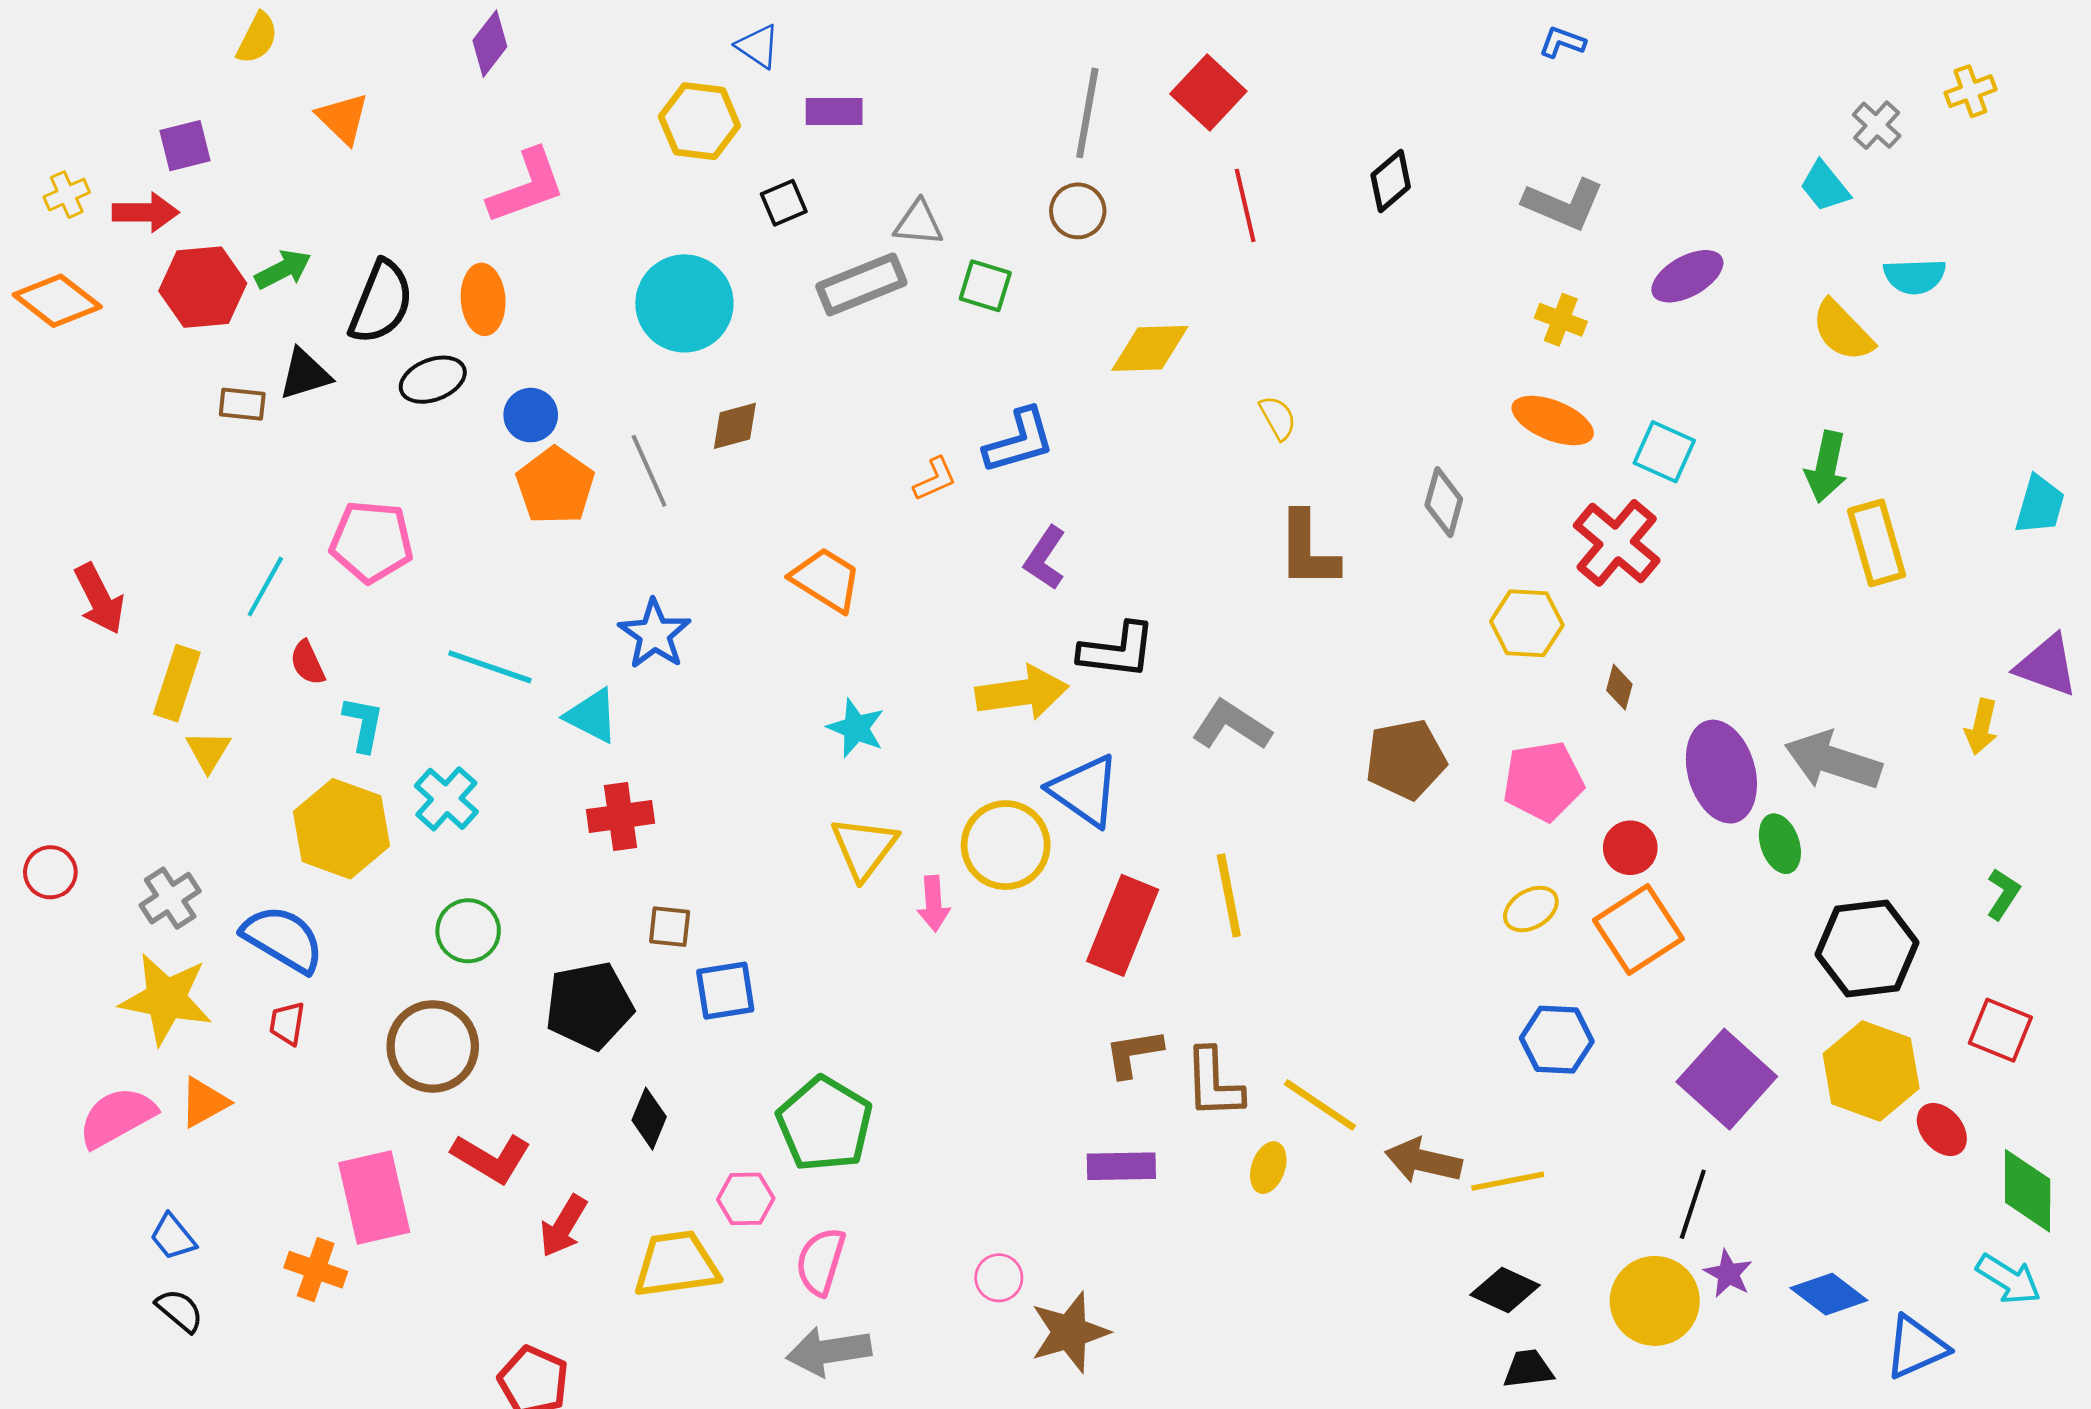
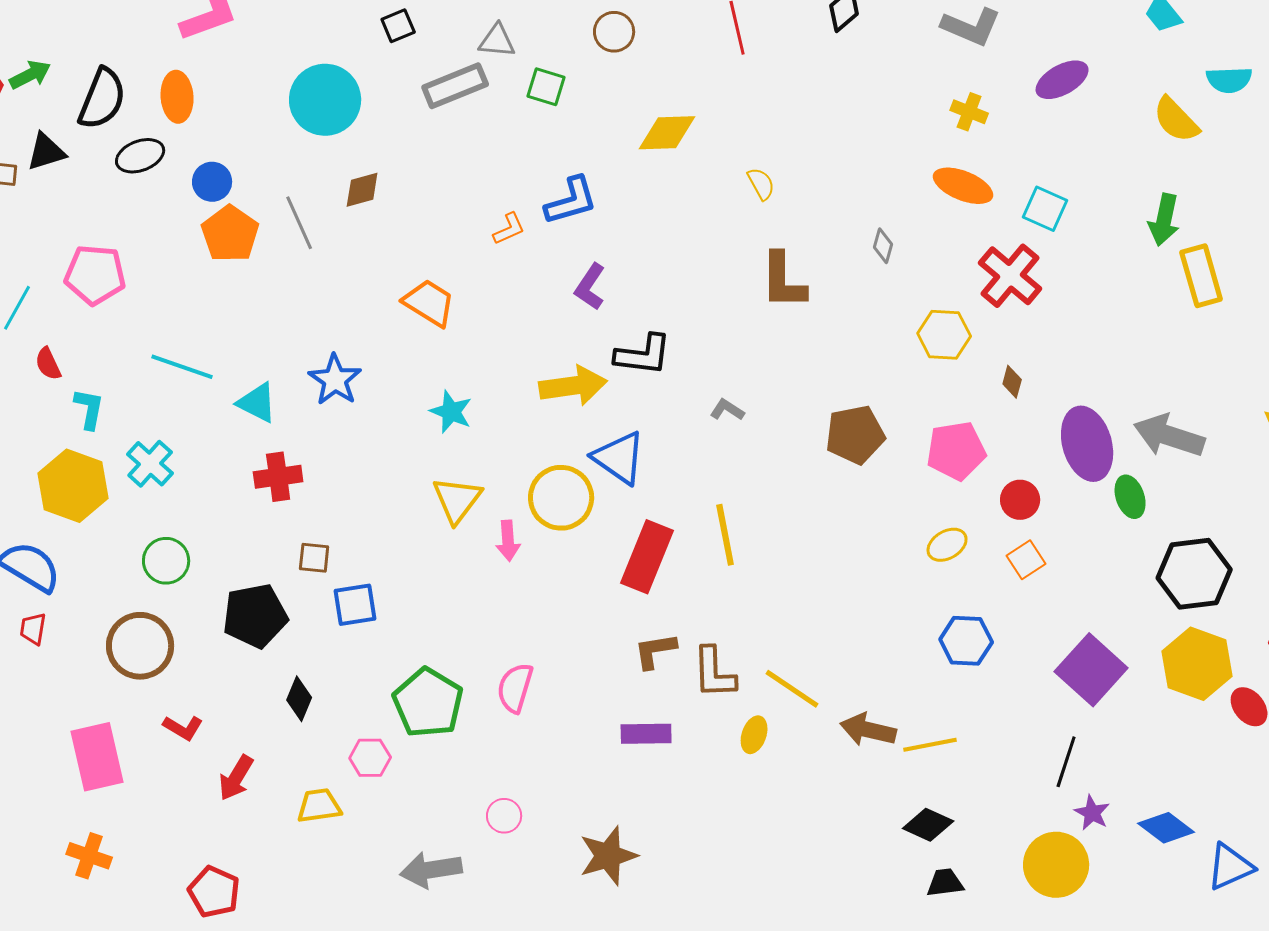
gray diamond: (1444, 502) -> (883, 246), size x0.7
blue star: (655, 634) -> (335, 380), moved
gray L-shape: (1232, 725) -> (727, 410), size x0.6
orange square: (1638, 929) -> (1026, 560), size x0.6
red L-shape: (491, 1158) -> (183, 728), size x0.7
pink semicircle: (821, 1261) -> (515, 688), moved
yellow trapezoid: (676, 1264) -> (319, 806), size x0.7
orange cross: (316, 1270) -> (89, 856), moved
pink circle: (999, 1278) -> (504, 816), moved
yellow circle: (1655, 1301) -> (1056, 865), moved

